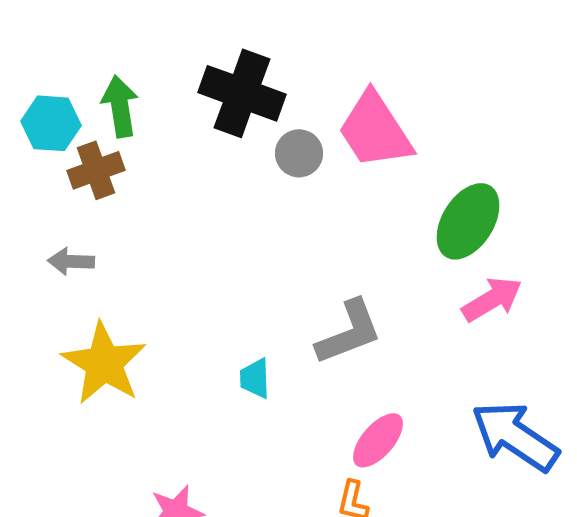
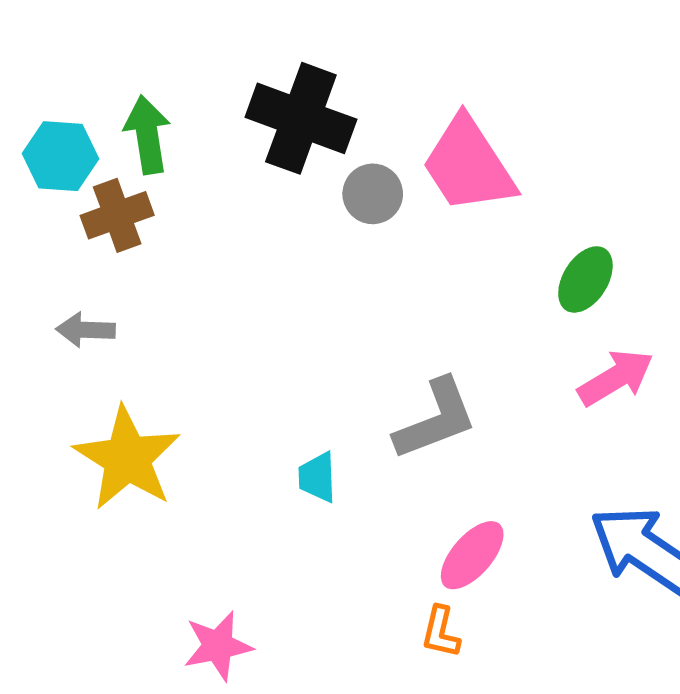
green ellipse: (468, 221) -> (585, 279), size x0.7

